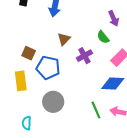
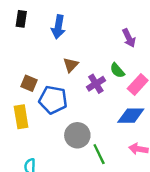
green semicircle: (103, 37) -> (117, 70), moved
gray circle: (53, 102) -> (77, 135), moved
green line: (96, 110) -> (99, 154), moved

